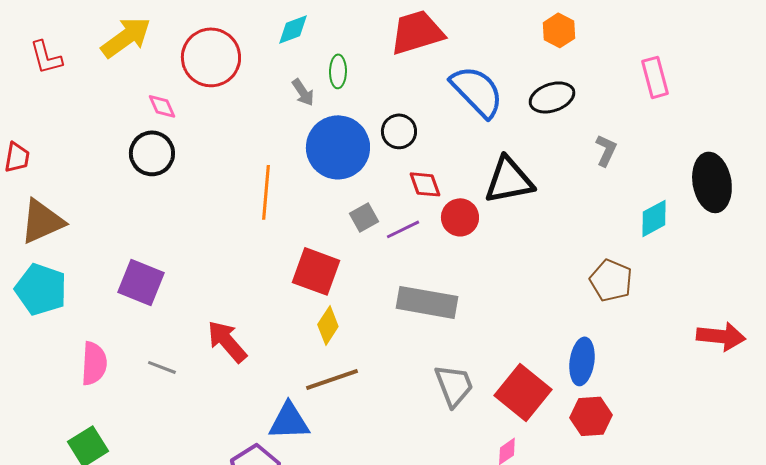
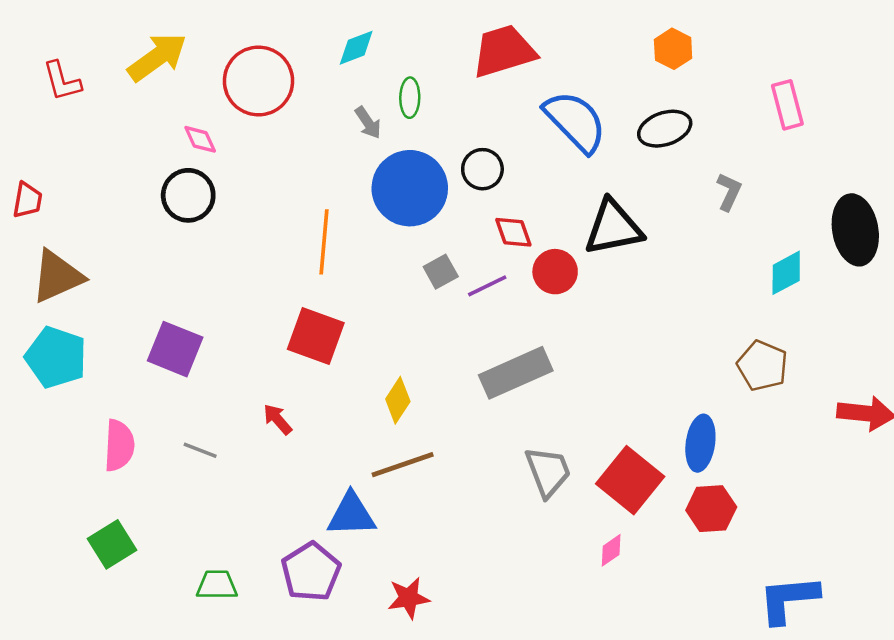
red square: (316, 271) -> (316, 336), moved
brown pentagon: (611, 280) -> (762, 366), moved
gray rectangle: (427, 302) -> (516, 373), turned -34
red arrow: (227, 341) -> (278, 419), size x0.6

